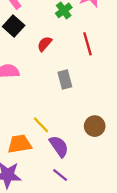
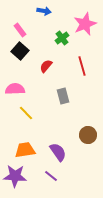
yellow line: (41, 125) -> (26, 113), moved
purple line: (60, 175) -> (51, 176), moved

